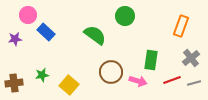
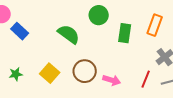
green rectangle: (151, 60) -> (125, 33), moved
red line: (172, 80) -> (146, 79), turned -48
yellow square: (69, 85) -> (50, 73), moved

